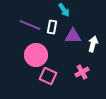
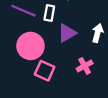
purple triangle: (73, 36) -> (67, 33), moved, turned -30

